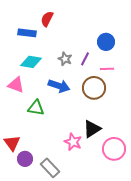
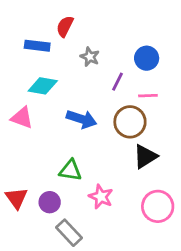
gray star: (65, 59) -> (90, 57), moved
green triangle: (36, 108) -> (70, 170), moved
black triangle: (92, 129) -> (145, 156), moved
purple circle: (25, 159) -> (50, 202), moved

